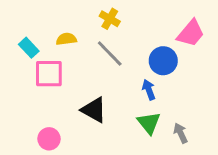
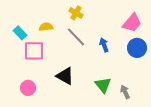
blue circle: (163, 61) -> (137, 48), moved
blue arrow: (149, 90) -> (104, 45), moved
pink circle: (49, 139) -> (28, 88), moved

